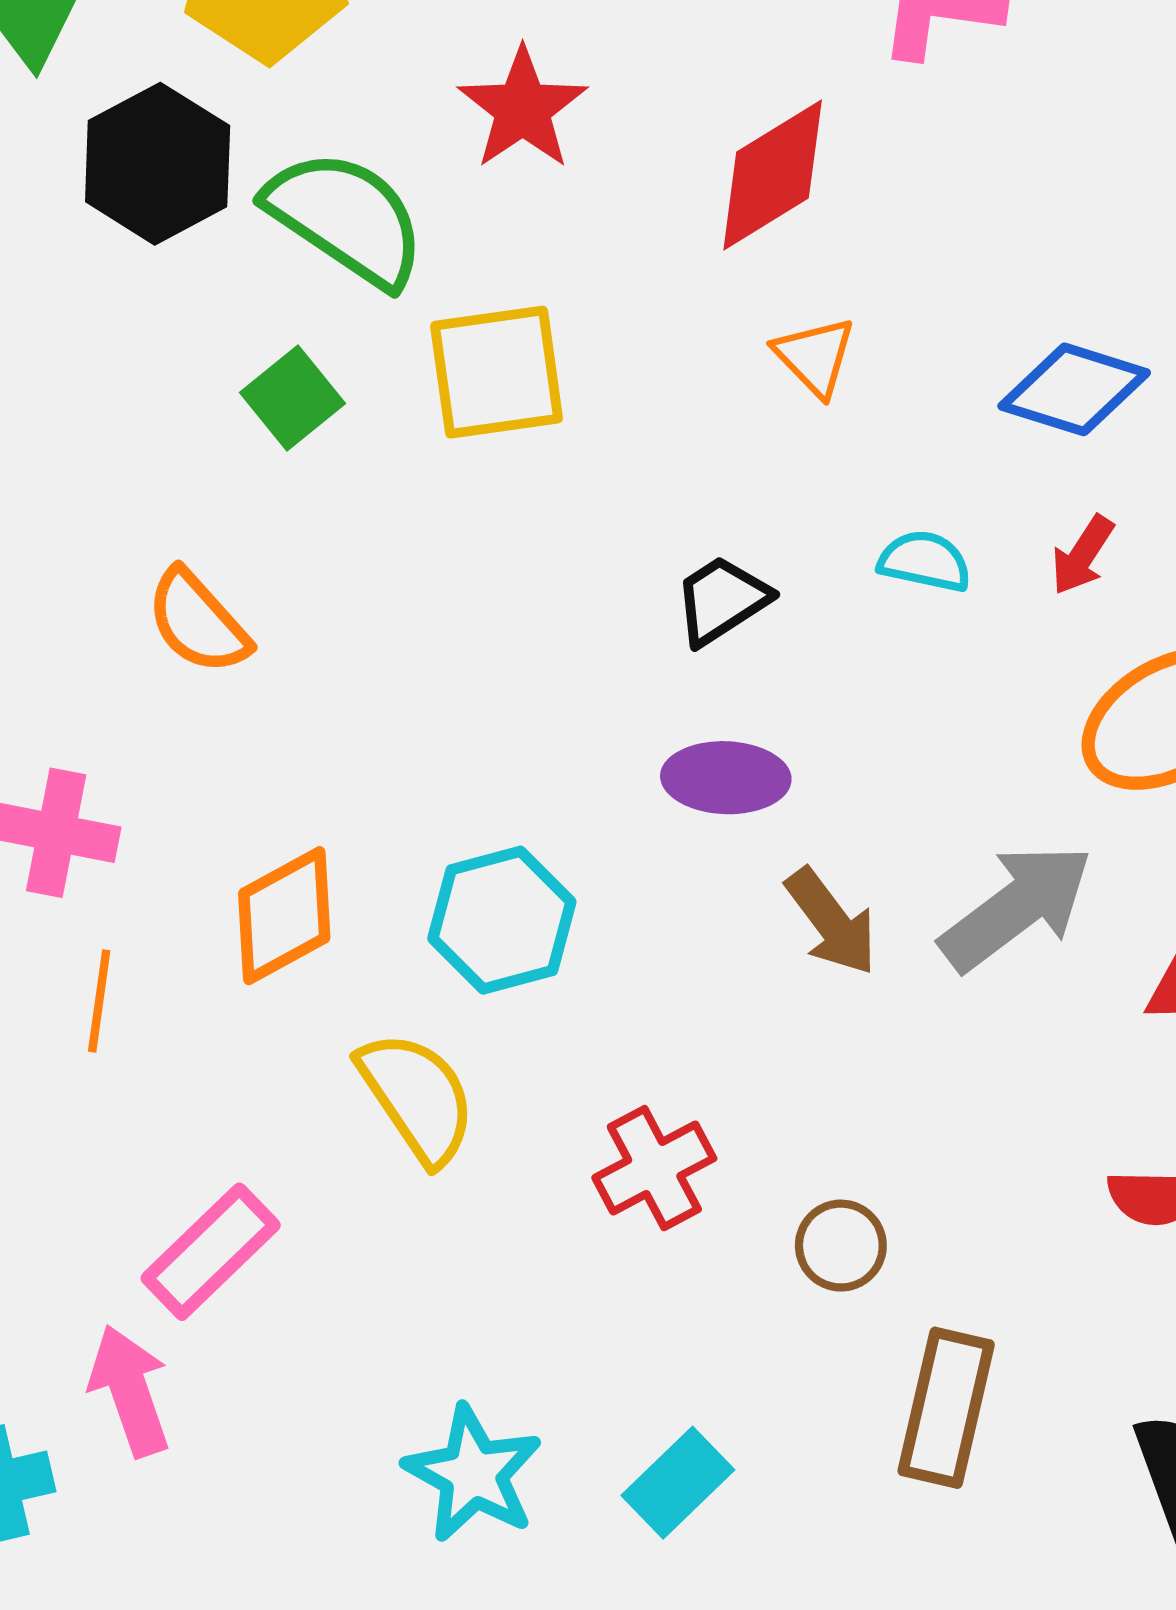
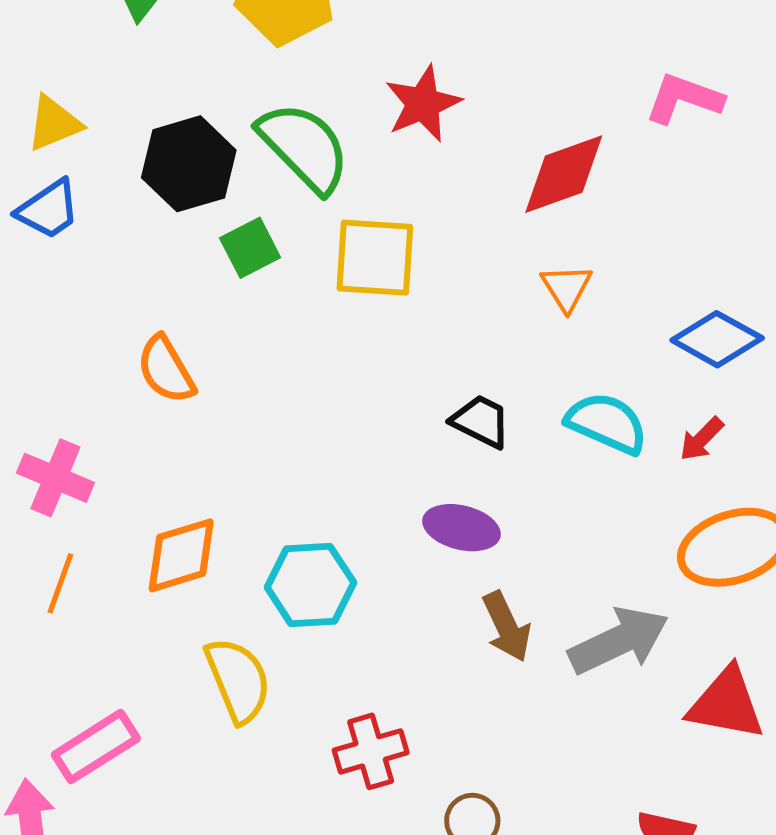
black hexagon: (158, 164) -> (189, 164), moved
cyan semicircle: (925, 561) -> (607, 423), size x1.5
black trapezoid: (722, 600) -> (481, 421), turned 48

